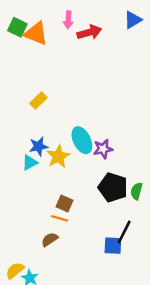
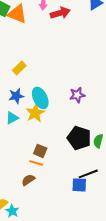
cyan ellipse: (82, 140) -> (40, 98), moved
blue star: (38, 146) -> (16, 96), moved
purple star: (103, 149) -> (77, 95), moved
black line: (124, 232) -> (88, 174), turned 42

